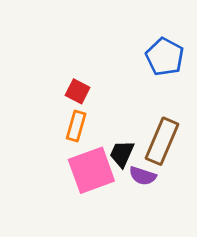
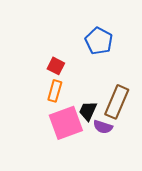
blue pentagon: (165, 57) -> (99, 41), moved

